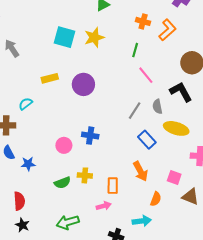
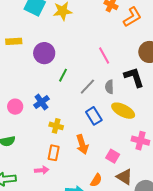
green line: (135, 50) -> (63, 75), moved
blue cross: (90, 136) -> (41, 102), turned 35
yellow cross: (85, 175) -> (56, 126), moved
orange semicircle: (156, 199) -> (96, 180), moved

